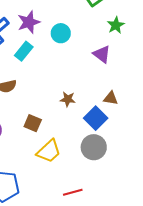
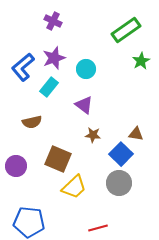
purple triangle: (102, 54) -> (84, 105), moved
brown square: (33, 123) -> (58, 159), size x1.5

